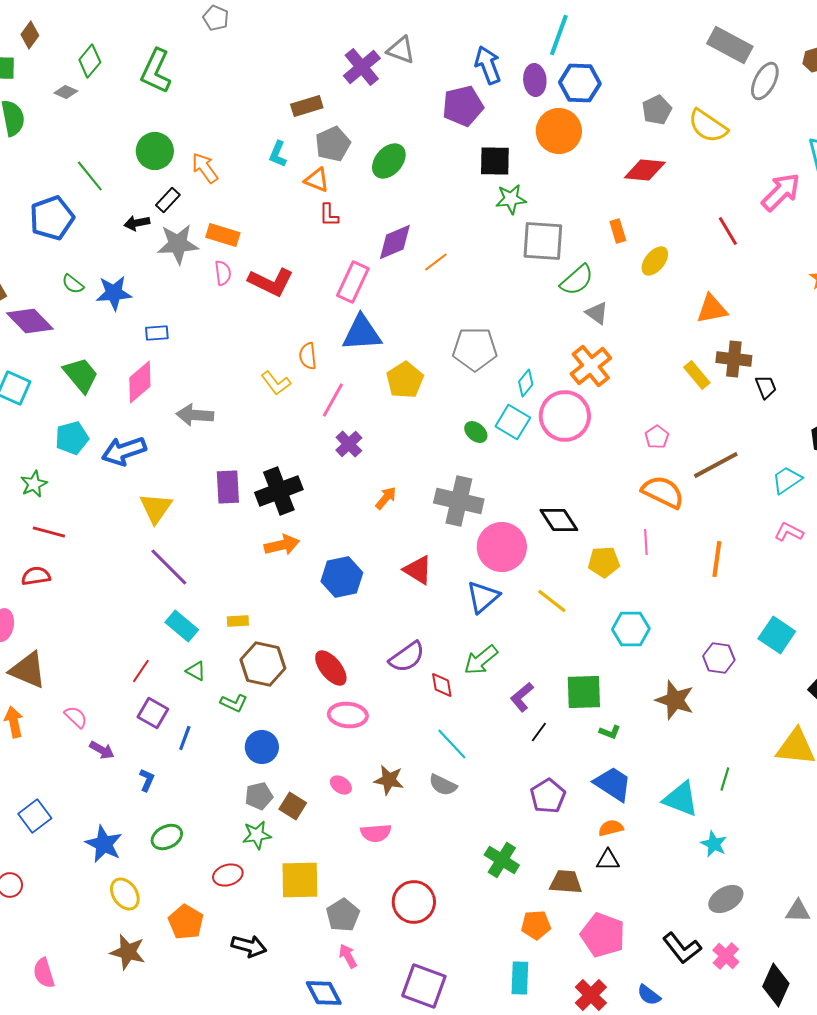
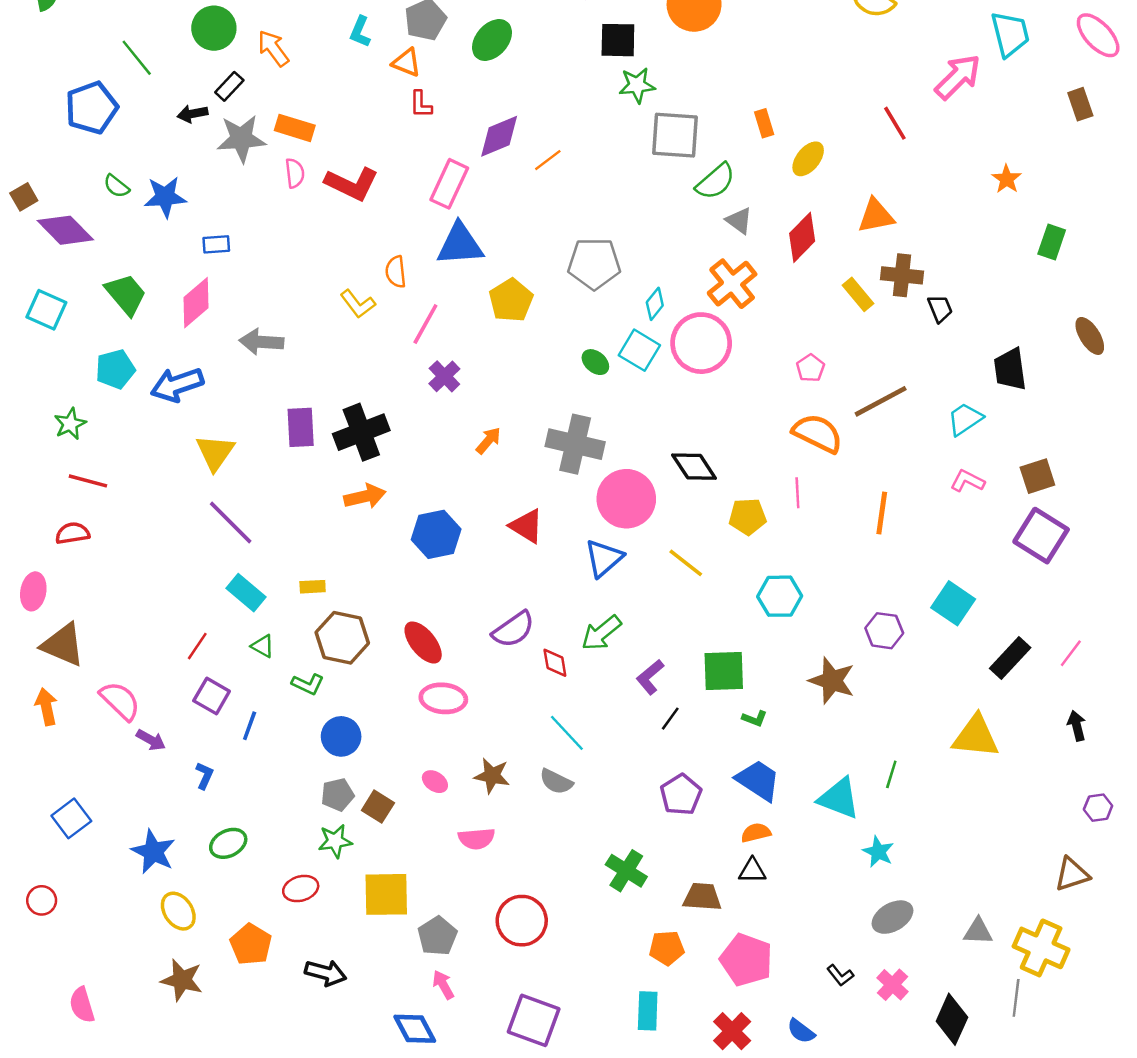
red diamond: (645, 170) -> (802, 237), moved, turned -51
pink semicircle: (76, 717) -> (120, 701), size x1.5
black L-shape: (682, 948) -> (840, 975), size x0.6

